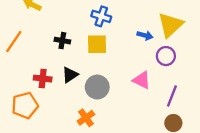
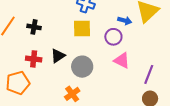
black cross: (62, 41) -> (34, 27), moved
purple circle: (166, 56) -> (113, 37), moved

